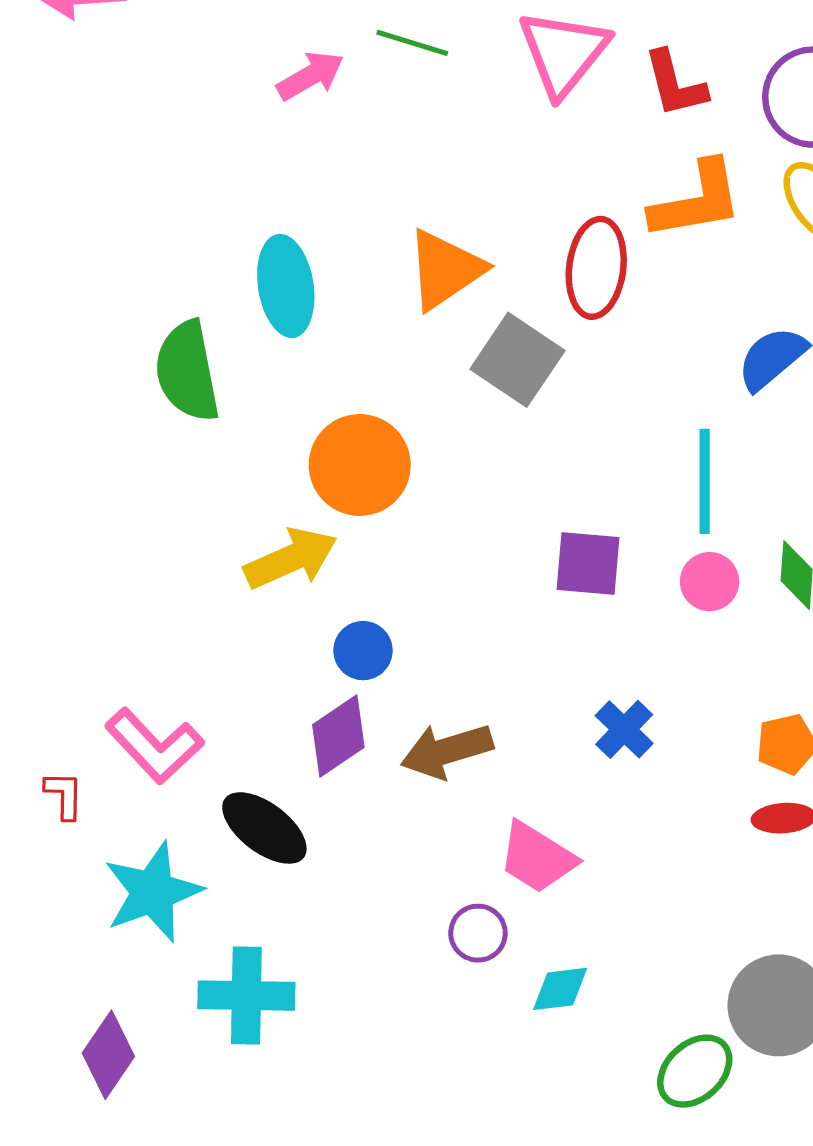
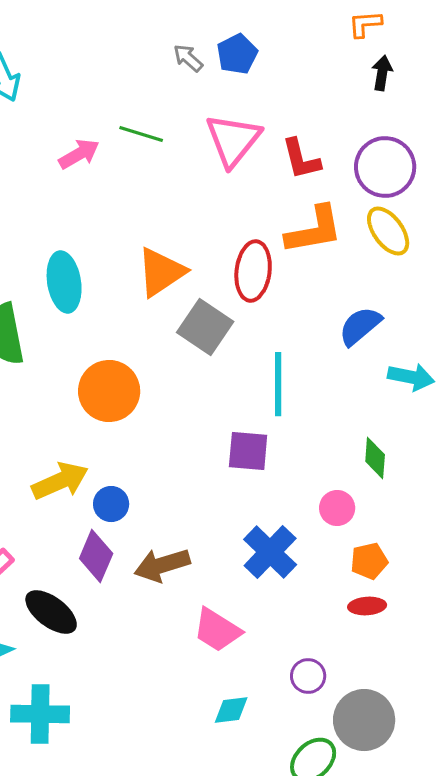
cyan line: (705, 481) -> (278, 384), moved
yellow arrow: (291, 559) -> (60, 481), moved
pink circle: (710, 582) -> (337, 508), moved
blue cross: (624, 729) -> (270, 552), size x1.5
purple diamond: (338, 736) -> (96, 556), turned -33
purple circle: (478, 933) -> (308, 676), moved

